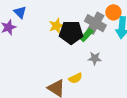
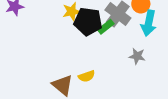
gray star: (95, 58) -> (137, 56), moved

